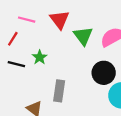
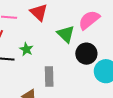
green triangle: (83, 36) -> (66, 34), moved

